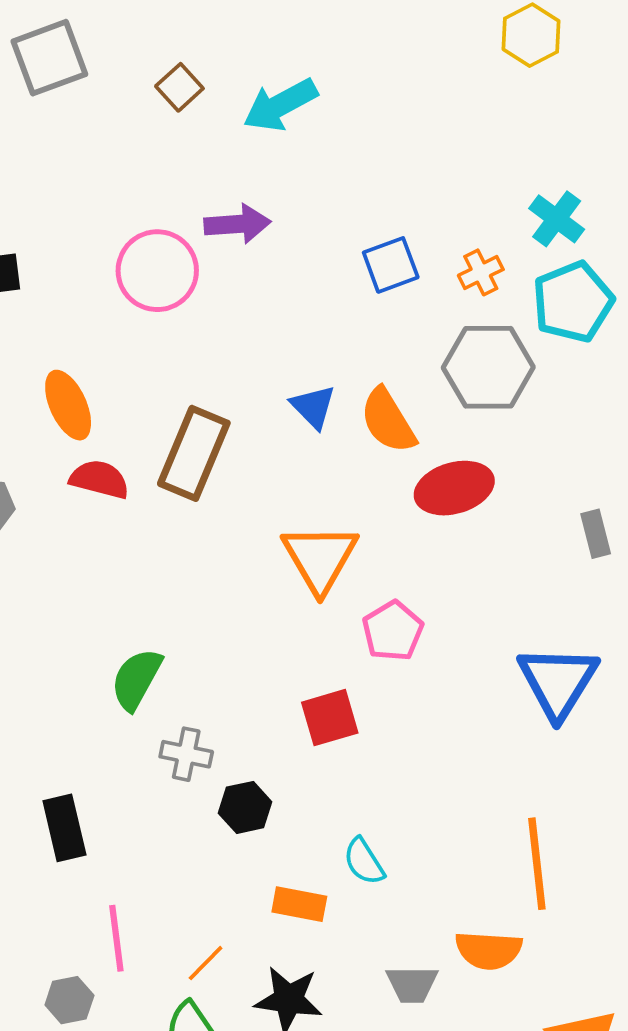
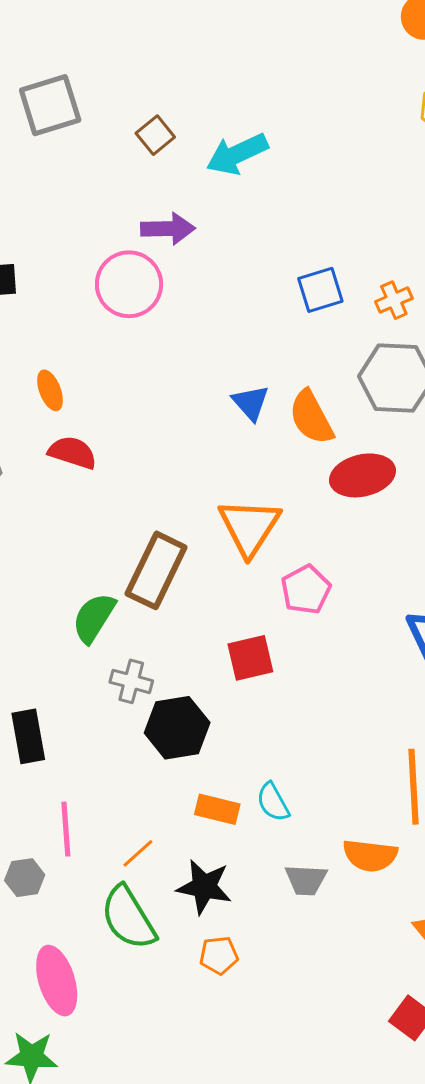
purple arrow: (237, 224) -> (168, 229), moved
orange ellipse: (68, 405) -> (50, 390), size x0.7
brown rectangle: (194, 453) -> (156, 570), moved
black hexagon: (245, 807) -> (177, 728), size x1.5
cyan semicircle: (364, 861) -> (273, 802), moved

